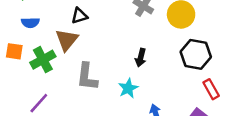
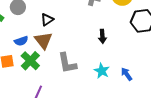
blue semicircle: (30, 23) -> (21, 41), moved
cyan star: (128, 88) -> (102, 71), moved

